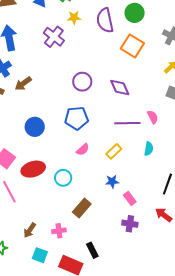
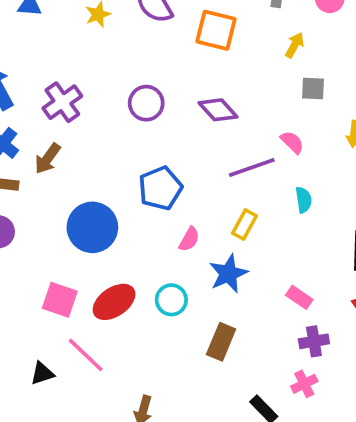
purple cross: (54, 37) -> (62, 102), moved, turned 35
purple circle: (82, 82) -> (146, 103), moved
blue circle: (35, 127) -> (92, 227), size x1.4
blue star: (112, 181) -> (228, 274), moved, size x1.5
pink cross: (59, 231) -> (304, 384), moved

